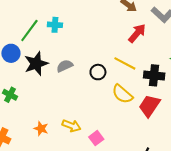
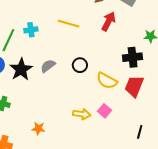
yellow line: (125, 63) -> (69, 24), moved
yellow arrow: (71, 126) -> (82, 114), moved
pink square: (96, 138) -> (105, 111), moved

